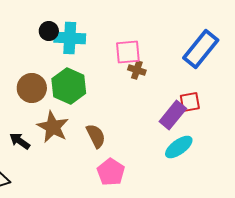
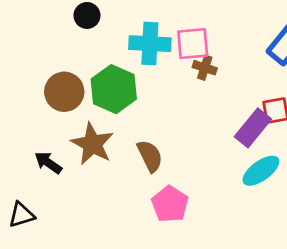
cyan cross: (70, 38) -> (150, 44), moved

